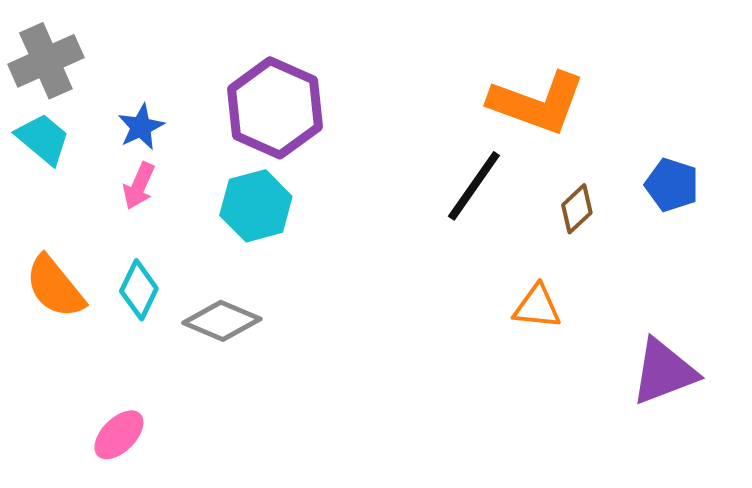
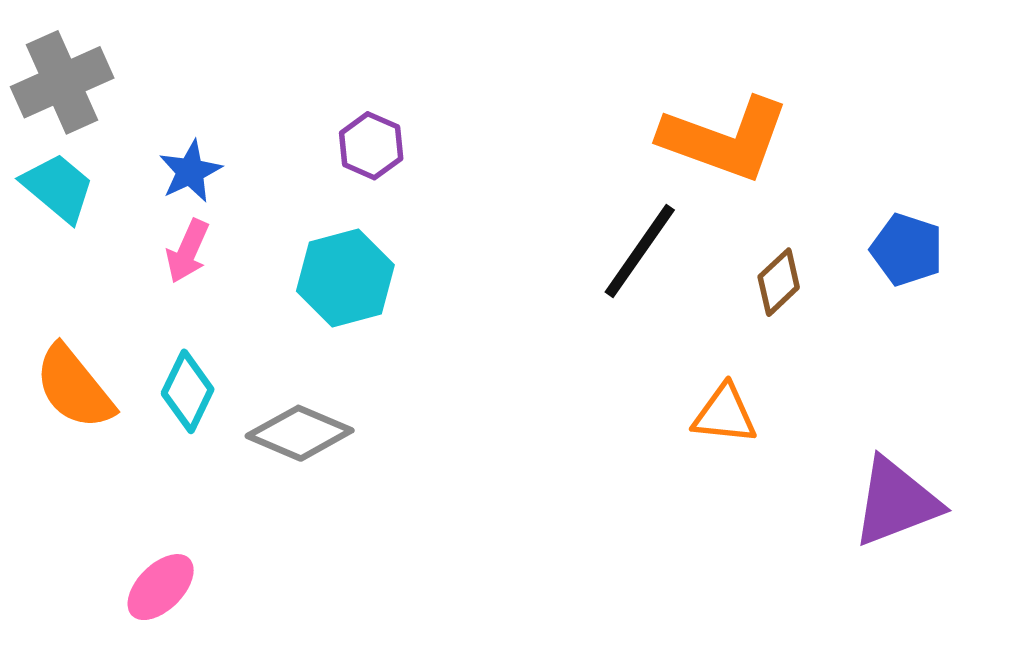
purple hexagon: (275, 108) -> (371, 146), size x0.5

